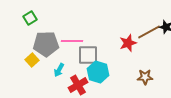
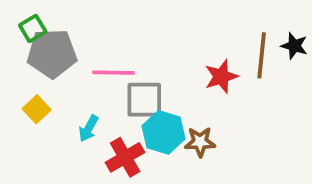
brown line: (149, 32) -> (262, 55), turned -55
gray pentagon: (46, 44) -> (52, 53), moved
brown star: (145, 77) -> (200, 142), moved

